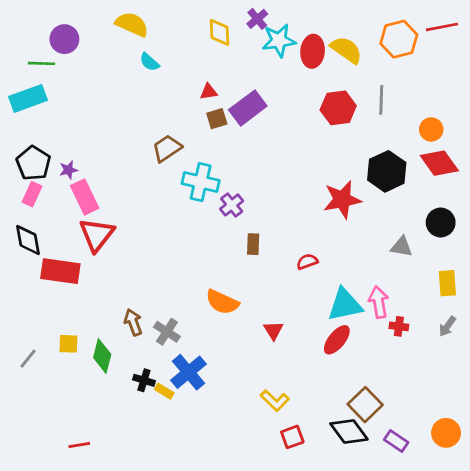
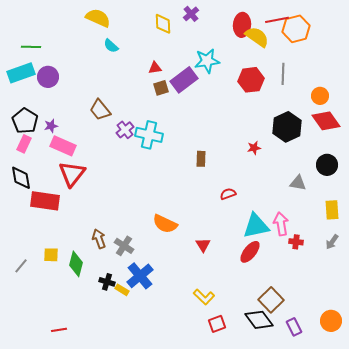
red line: (442, 27) -> (277, 20), moved
purple circle: (64, 39) -> (48, 77), moved
cyan star: (279, 40) -> (207, 61), moved
red ellipse: (313, 51) -> (242, 25), moved
brown trapezoid: (167, 148) -> (100, 110), moved, turned -95
pink rectangle: (85, 197) -> (63, 146), turned -40
red star: (342, 200) -> (254, 148), size x0.5
purple cross: (232, 205) -> (125, 130), moved
brown rectangle: (253, 244) -> (201, 159), moved
purple rectangle: (396, 441) -> (294, 327), turned 30

